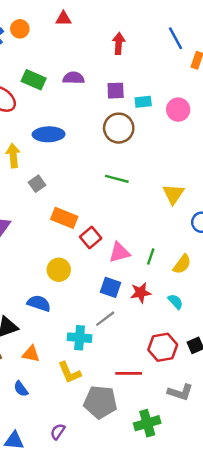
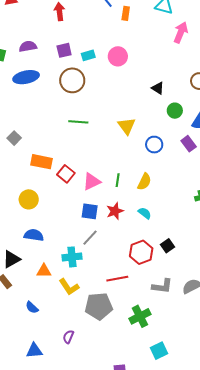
blue ellipse: (49, 134) -> (26, 77), moved
yellow circle: (59, 270) -> (29, 199), moved
orange triangle: (31, 354) -> (44, 271), moved

